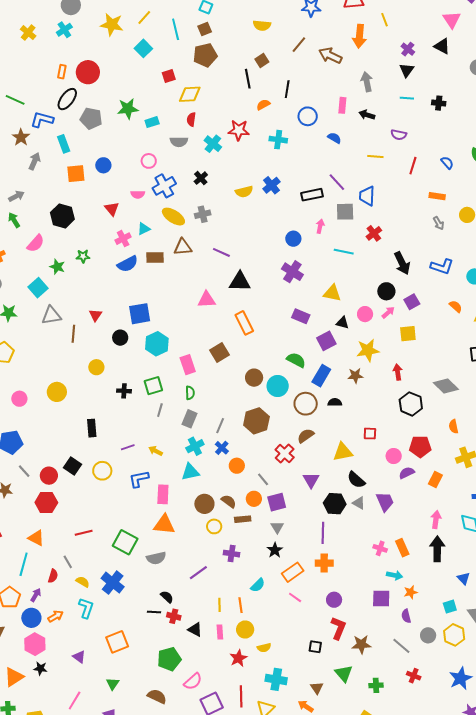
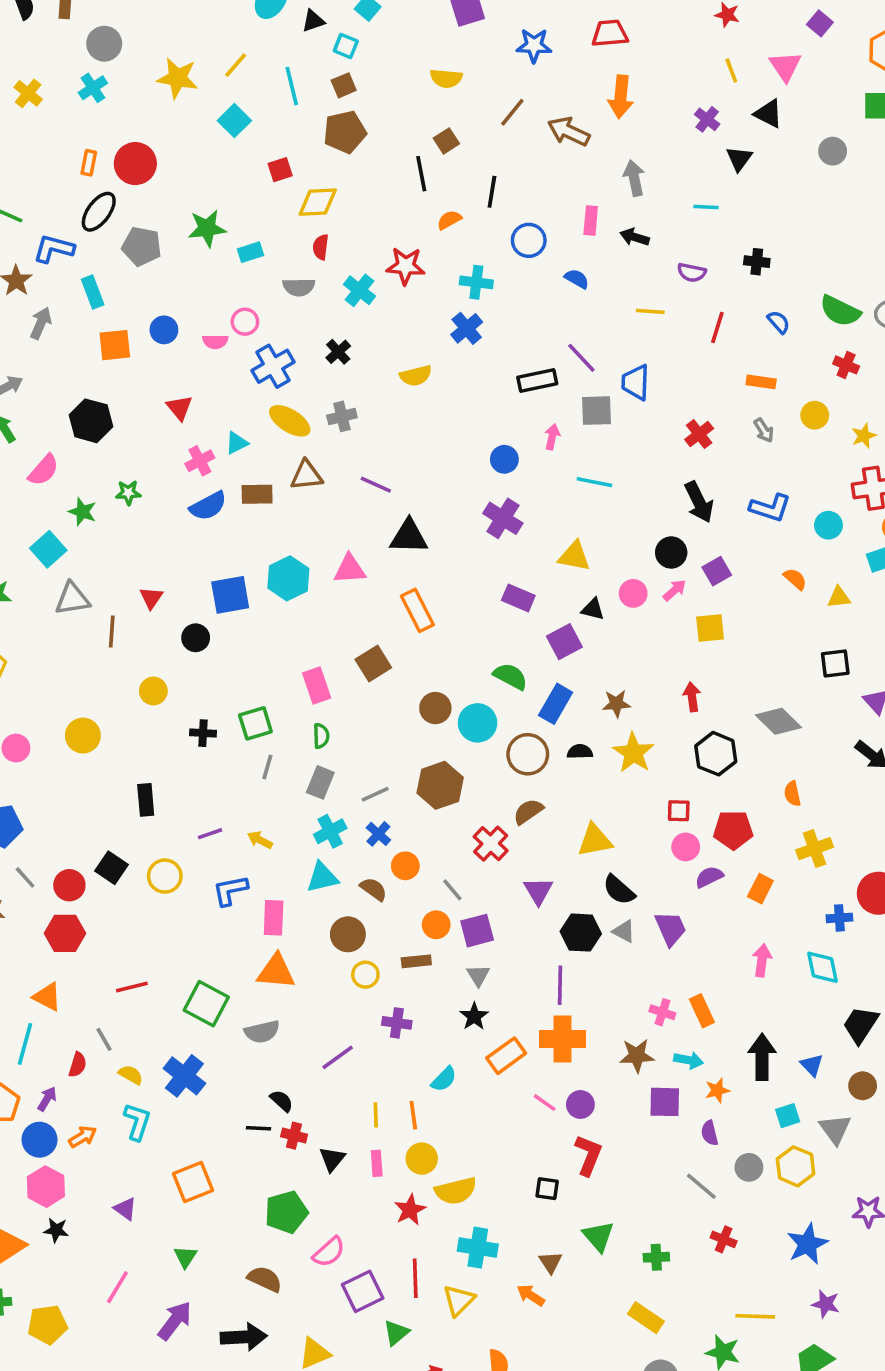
yellow line: (385, 20) -> (731, 70), moved
black triangle: (407, 70) -> (739, 159), moved
black cross: (439, 103) -> (757, 262), moved
blue cross: (271, 185) -> (467, 328), moved
pink semicircle: (138, 194) -> (215, 342), moved
red cross: (374, 233) -> (699, 434), moved
cyan hexagon: (157, 344) -> (288, 578), moved
yellow star: (368, 350) -> (633, 753), moved, turned -30
gray line: (220, 426) -> (375, 794), turned 42
red square: (370, 434) -> (679, 811), moved
brown semicircle: (229, 501) -> (374, 889), moved
black arrow: (437, 549) -> (762, 1057), moved
orange cross: (324, 563) -> (562, 1039), size x1.4
pink line: (295, 597) -> (545, 1103), moved
black triangle: (195, 630) -> (332, 1159), turned 42
brown star: (361, 644) -> (637, 1056), moved
yellow semicircle: (264, 648) -> (456, 1191), size x1.6

